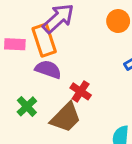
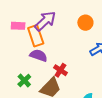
pink rectangle: (15, 44) -> (18, 26), moved

